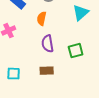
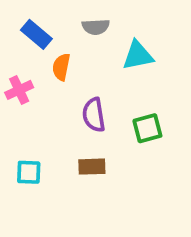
cyan triangle: (81, 13) -> (138, 56), moved, turned 30
orange semicircle: (42, 19) -> (61, 67), moved

